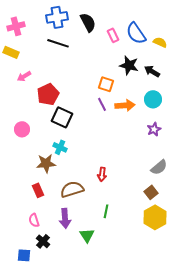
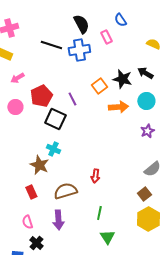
blue cross: (57, 17) -> (79, 50), moved
blue semicircle: (136, 33) -> (120, 20), moved, size x0.6
black star: (129, 65) -> (122, 79), moved
orange square: (106, 84) -> (99, 86), turned 35
purple line: (102, 104) -> (72, 99), moved
pink circle: (22, 129) -> (15, 107), moved
brown star: (46, 163) -> (39, 165), turned 30
green triangle: (87, 235) -> (107, 237), moved

